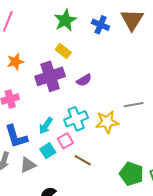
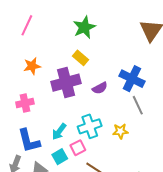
blue cross: (101, 25) -> (132, 79), moved, size x1.4
gray line: (134, 105) -> (138, 105), moved, turned 72
yellow star: (107, 122) -> (120, 131), size x0.7

